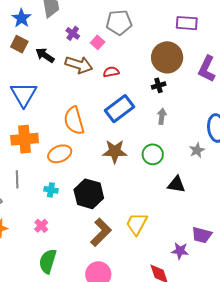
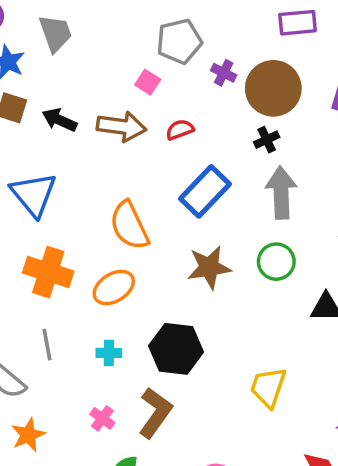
purple cross: (73, 33) -> (224, 73), moved
gray arrow: (162, 116) -> (281, 193), size x1.8
orange cross: (25, 139) -> (48, 272), turned 32
brown L-shape: (101, 232) -> (155, 413), moved

